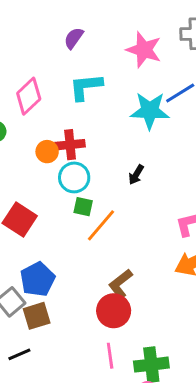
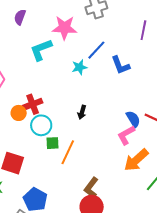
purple semicircle: (74, 38) -> (20, 17), moved
cyan L-shape: (86, 87) -> (41, 50), moved
cyan star: (150, 111) -> (79, 67), size x0.6

